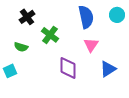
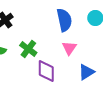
green cross: (50, 35) -> (28, 49), moved

